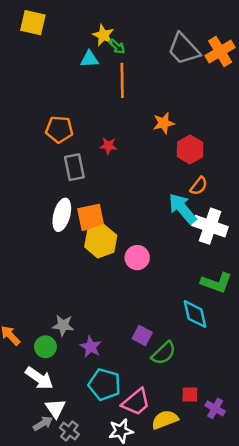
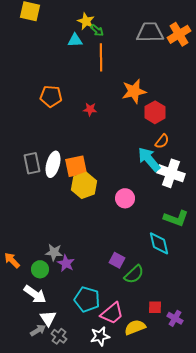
gray trapezoid: (184, 49) -> (150, 32), turned 132
orange star: (164, 123) -> (134, 91), size x1.4
gray rectangle: (74, 167) -> (32, 163), moved
pink circle: (137, 258) -> (125, 198), moved
purple star: (91, 347) -> (66, 263), moved

